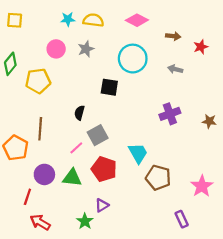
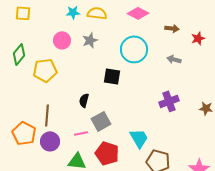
pink line: (76, 148) -> (81, 133), turned 32
purple circle: (44, 174) -> (50, 141), moved

